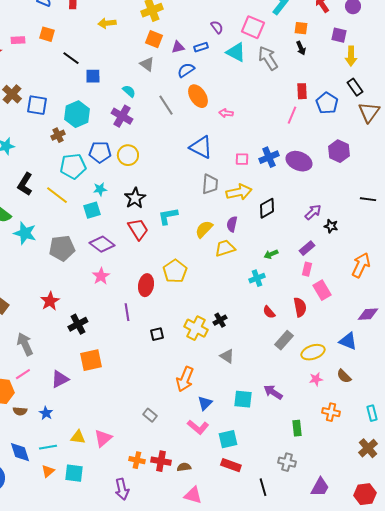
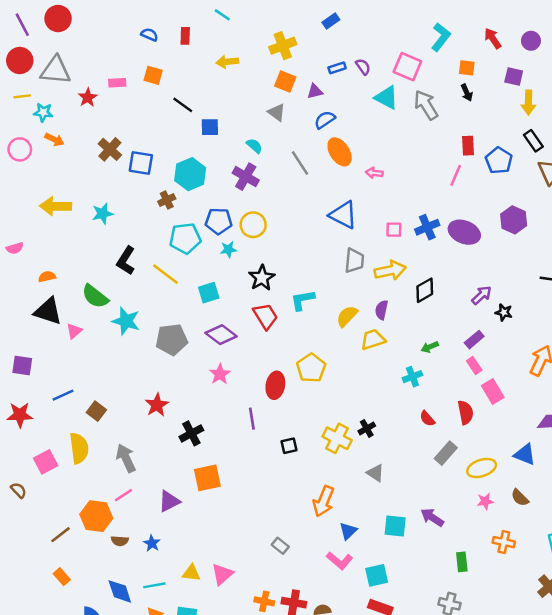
blue rectangle: (201, 47) -> (337, 68), moved
cyan star: (100, 189) -> (228, 249), moved
pink rectangle: (307, 269) -> (474, 365), turned -48

